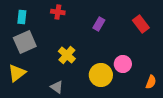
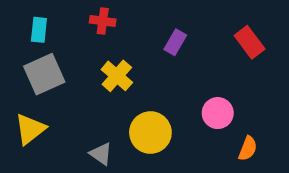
yellow cross: (67, 55) -> (117, 76), moved
yellow circle: (101, 75) -> (150, 133), moved
orange semicircle: (151, 82) -> (248, 148), moved

